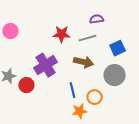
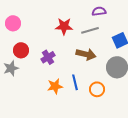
purple cross: (46, 65) -> (48, 57), size x0.6
red circle: (26, 85) -> (21, 50), moved
orange star: (80, 111) -> (55, 86), moved

